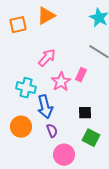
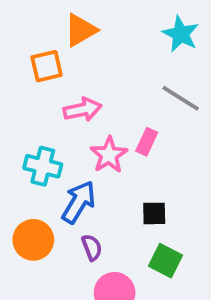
orange square: (18, 25) -> (47, 66), moved
pink arrow: (47, 58) -> (82, 110), turned 36
blue arrow: (45, 107) -> (79, 202), turned -135

